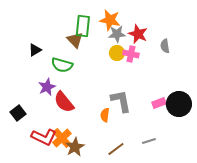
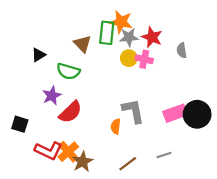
green rectangle: (83, 26) -> (107, 33), moved
red semicircle: (64, 102) -> (70, 112), turned -95
pink rectangle: (159, 103) -> (175, 113), size x1.5
black square: (18, 113) -> (20, 124), turned -35

